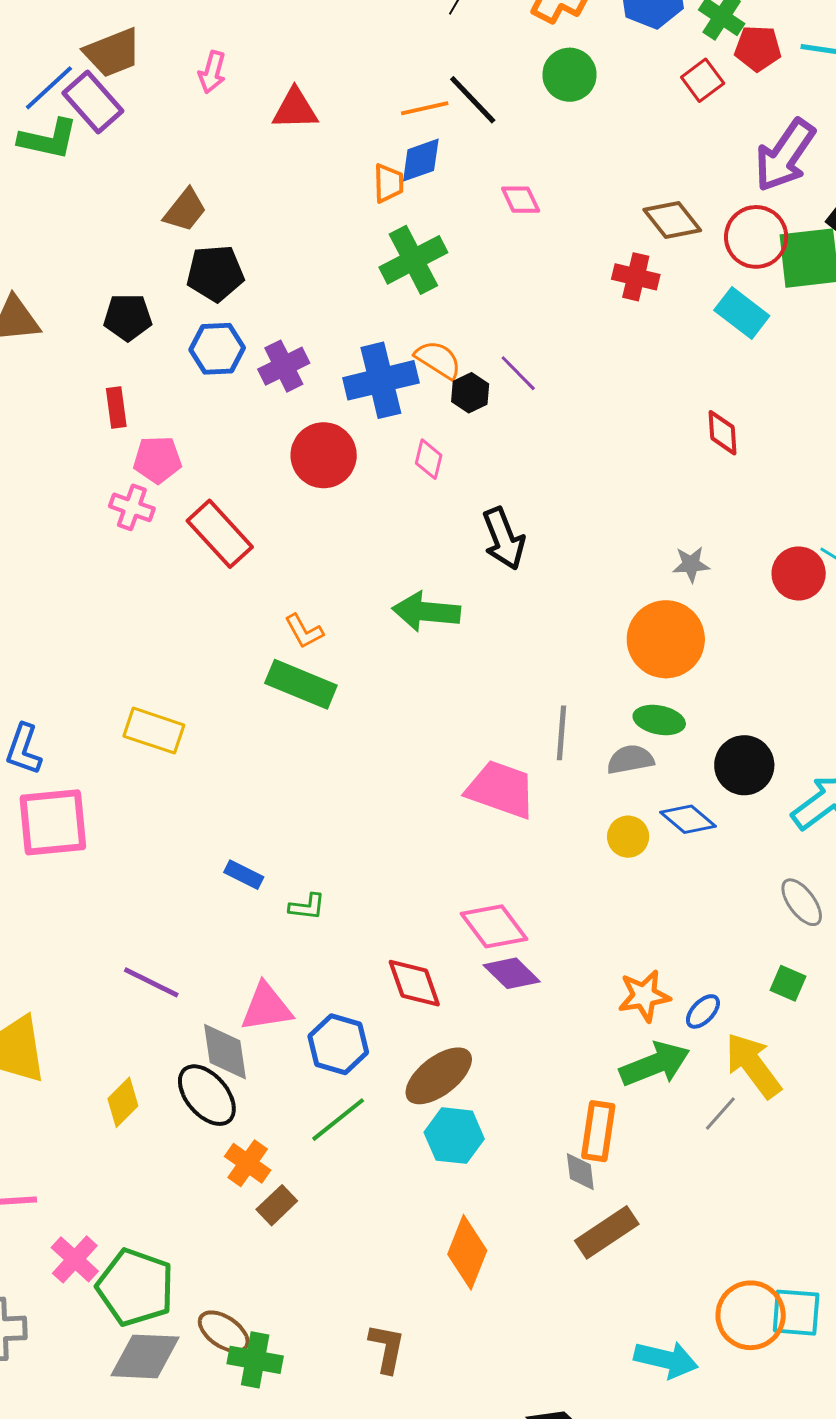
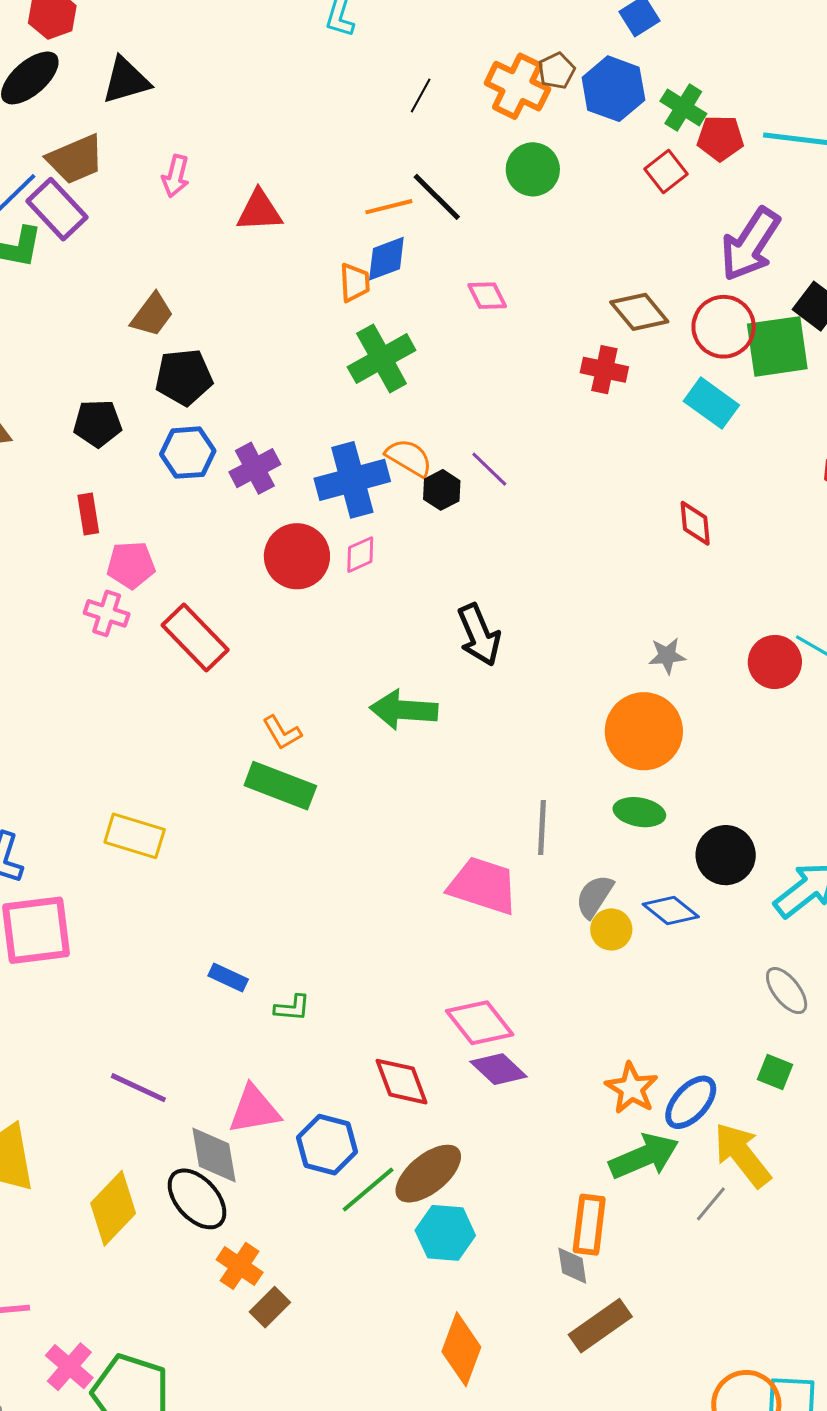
pink diamond: (429, 459) -> (360, 555), moved, turned 54
gray semicircle: (630, 759) -> (595, 896), moved, turned -45
orange star: (644, 996) -> (632, 1088), turned -30
blue ellipse: (703, 1011) -> (691, 1102), size x1.5
yellow diamond: (123, 1102) -> (113, 1208), size x1.5
green line: (338, 1120) -> (368, 1190), moved

